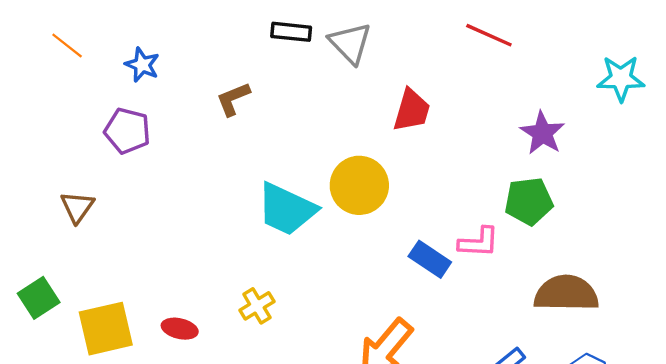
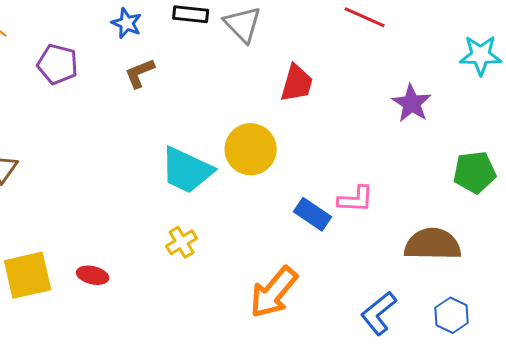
blue star: (142, 65) -> (127, 23), moved
purple pentagon: (127, 131) -> (58, 64), moved
green pentagon: (529, 201) -> (475, 172), moved
yellow cross: (257, 306) -> (182, 242), moved

